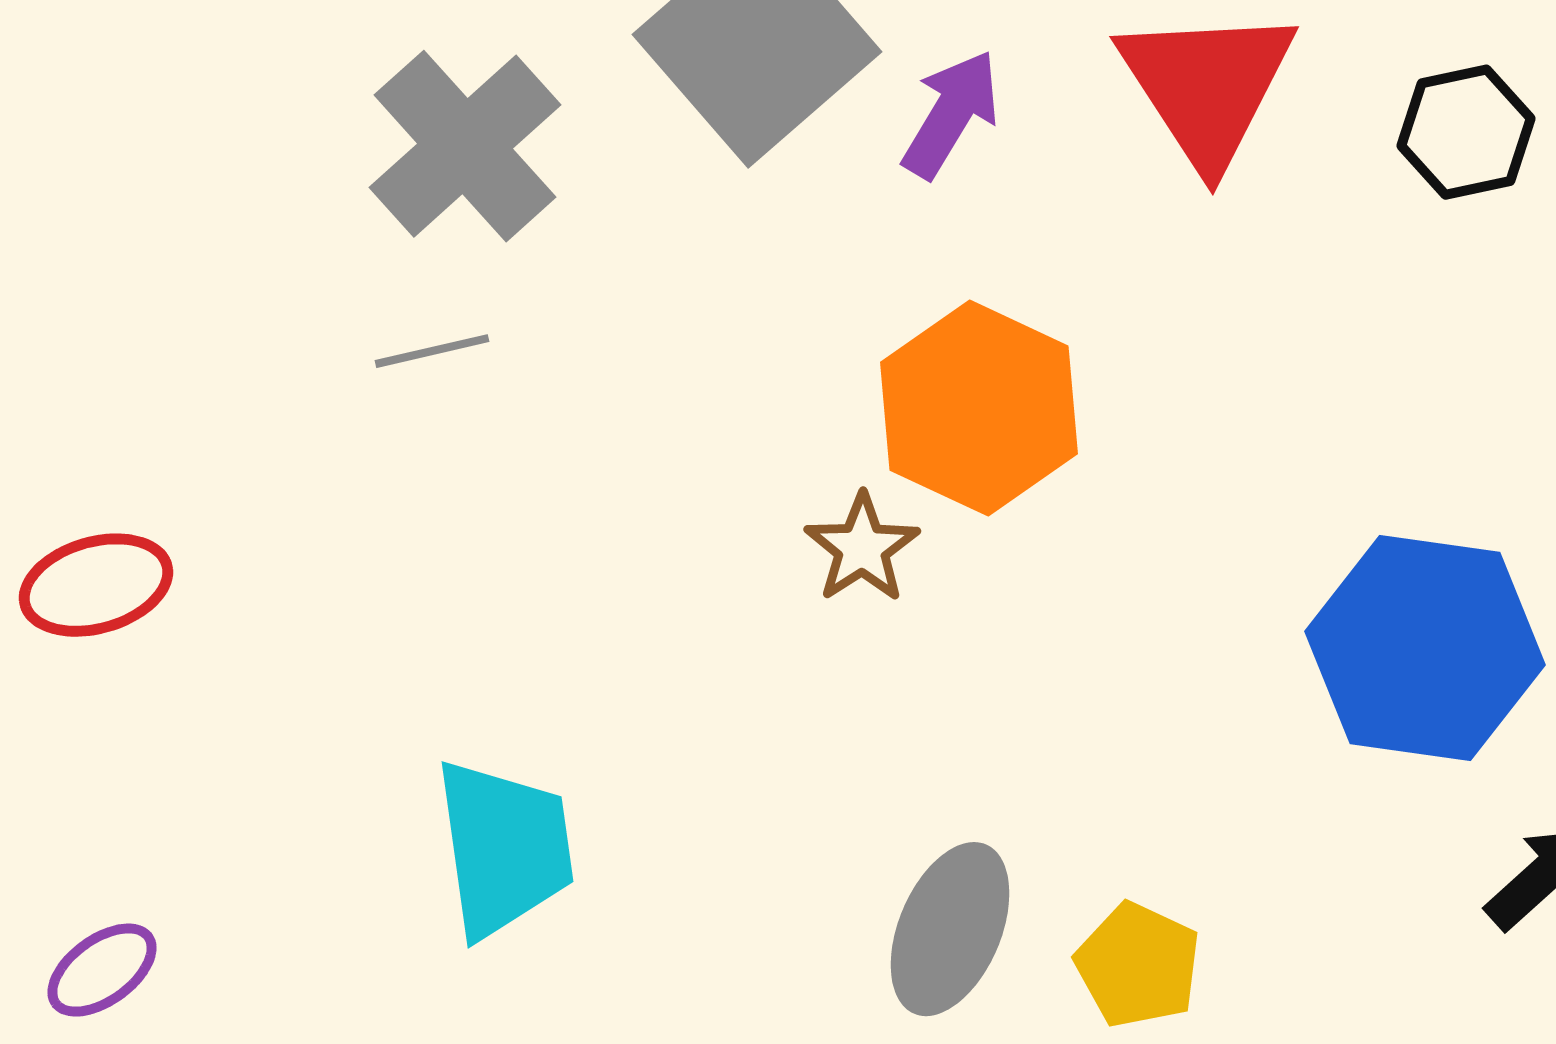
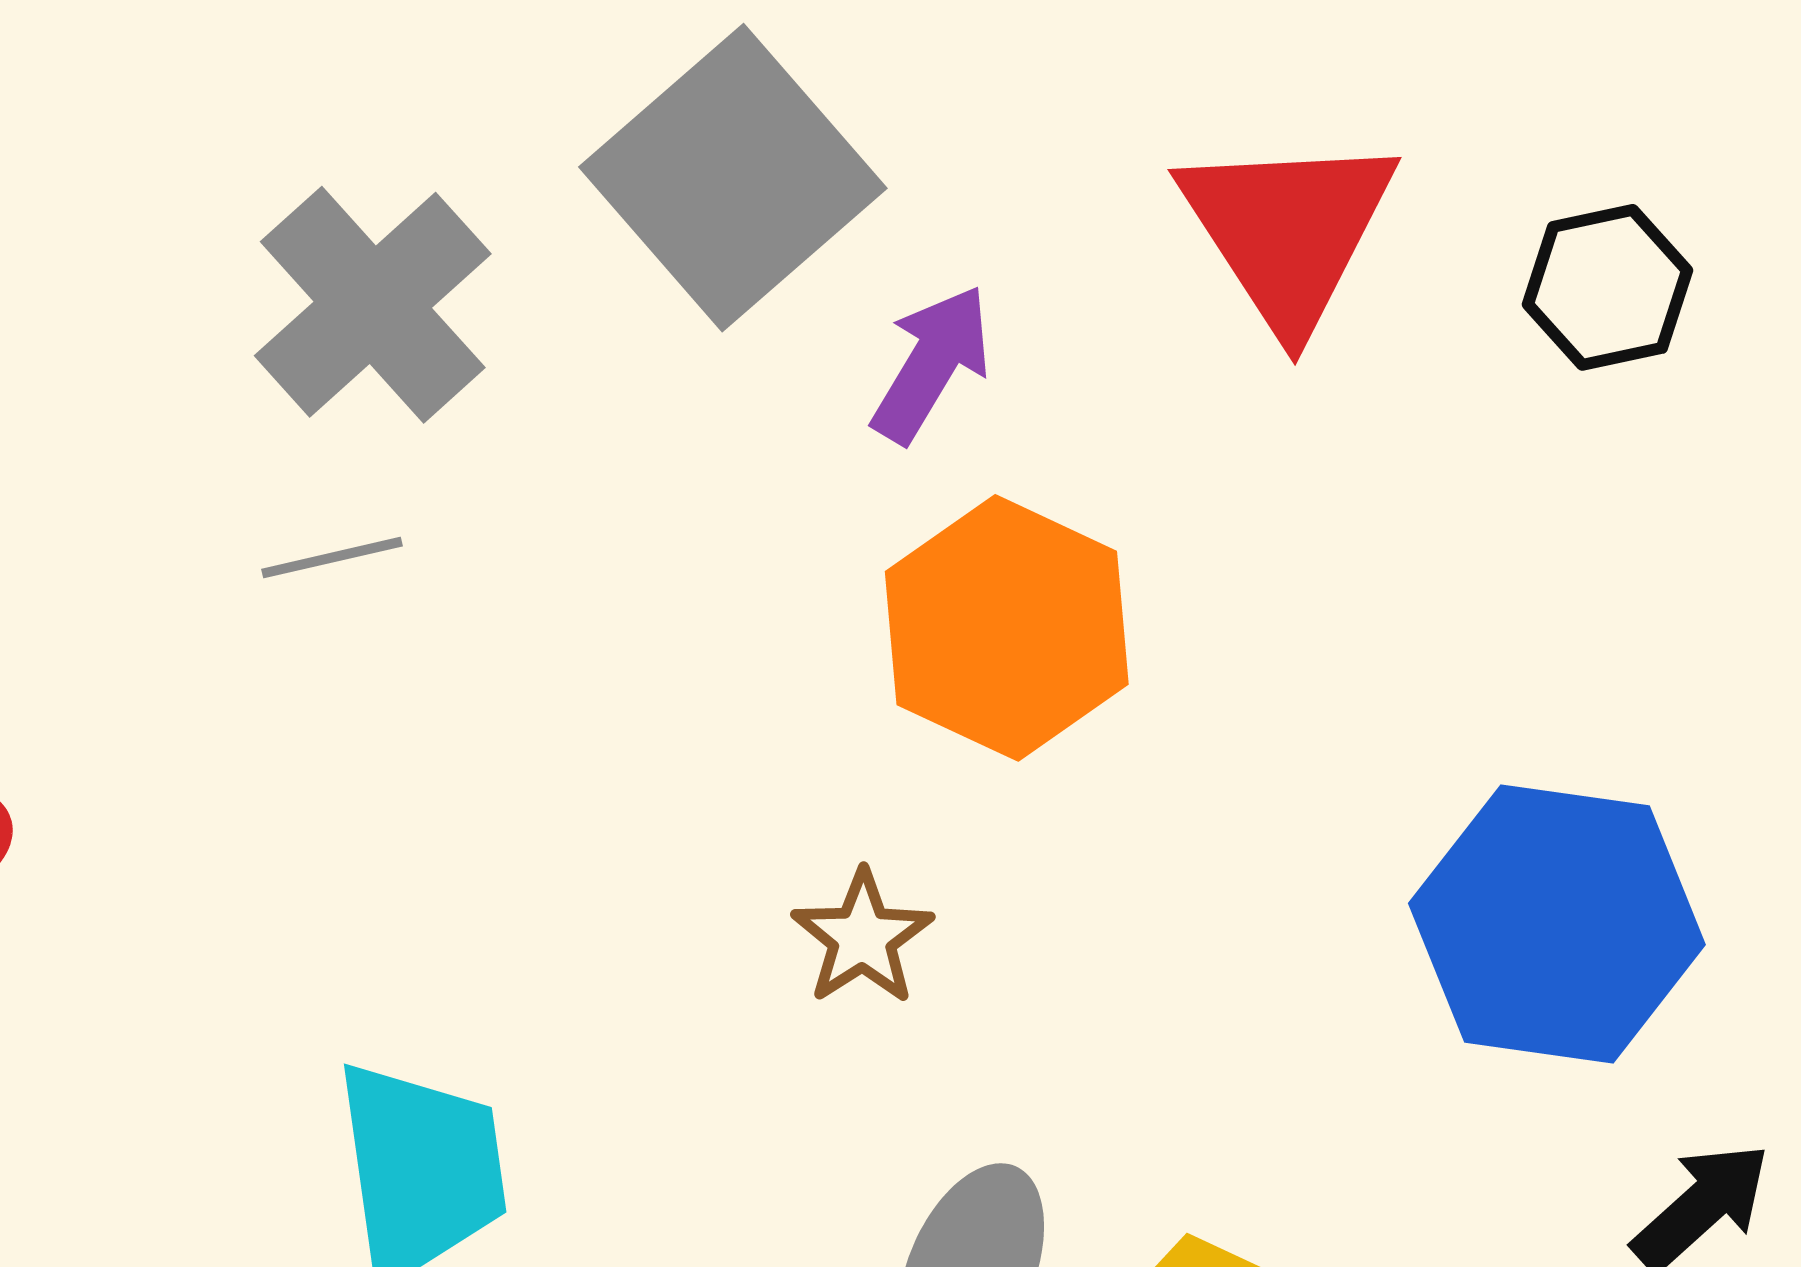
purple arrow: (951, 114) -> (932, 364), moved
brown star: (862, 548) -> (862, 938), moved

